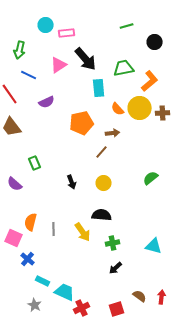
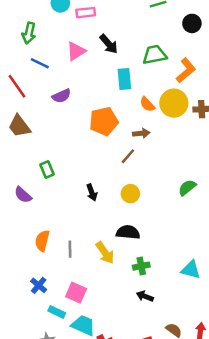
black arrow: (86, 59) -> (109, 44), size x0.7
pink square: (14, 238) -> (76, 293), moved
black arrow: (116, 268) -> (145, 296), turned 64

